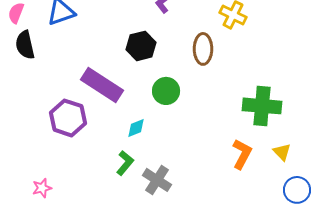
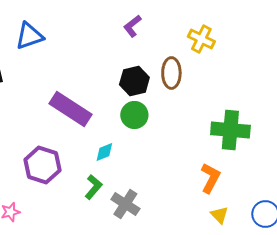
black hexagon: (141, 46) -> (134, 81), moved
purple hexagon: (68, 118) -> (42, 165), moved
yellow triangle: (282, 152) -> (219, 215), moved

